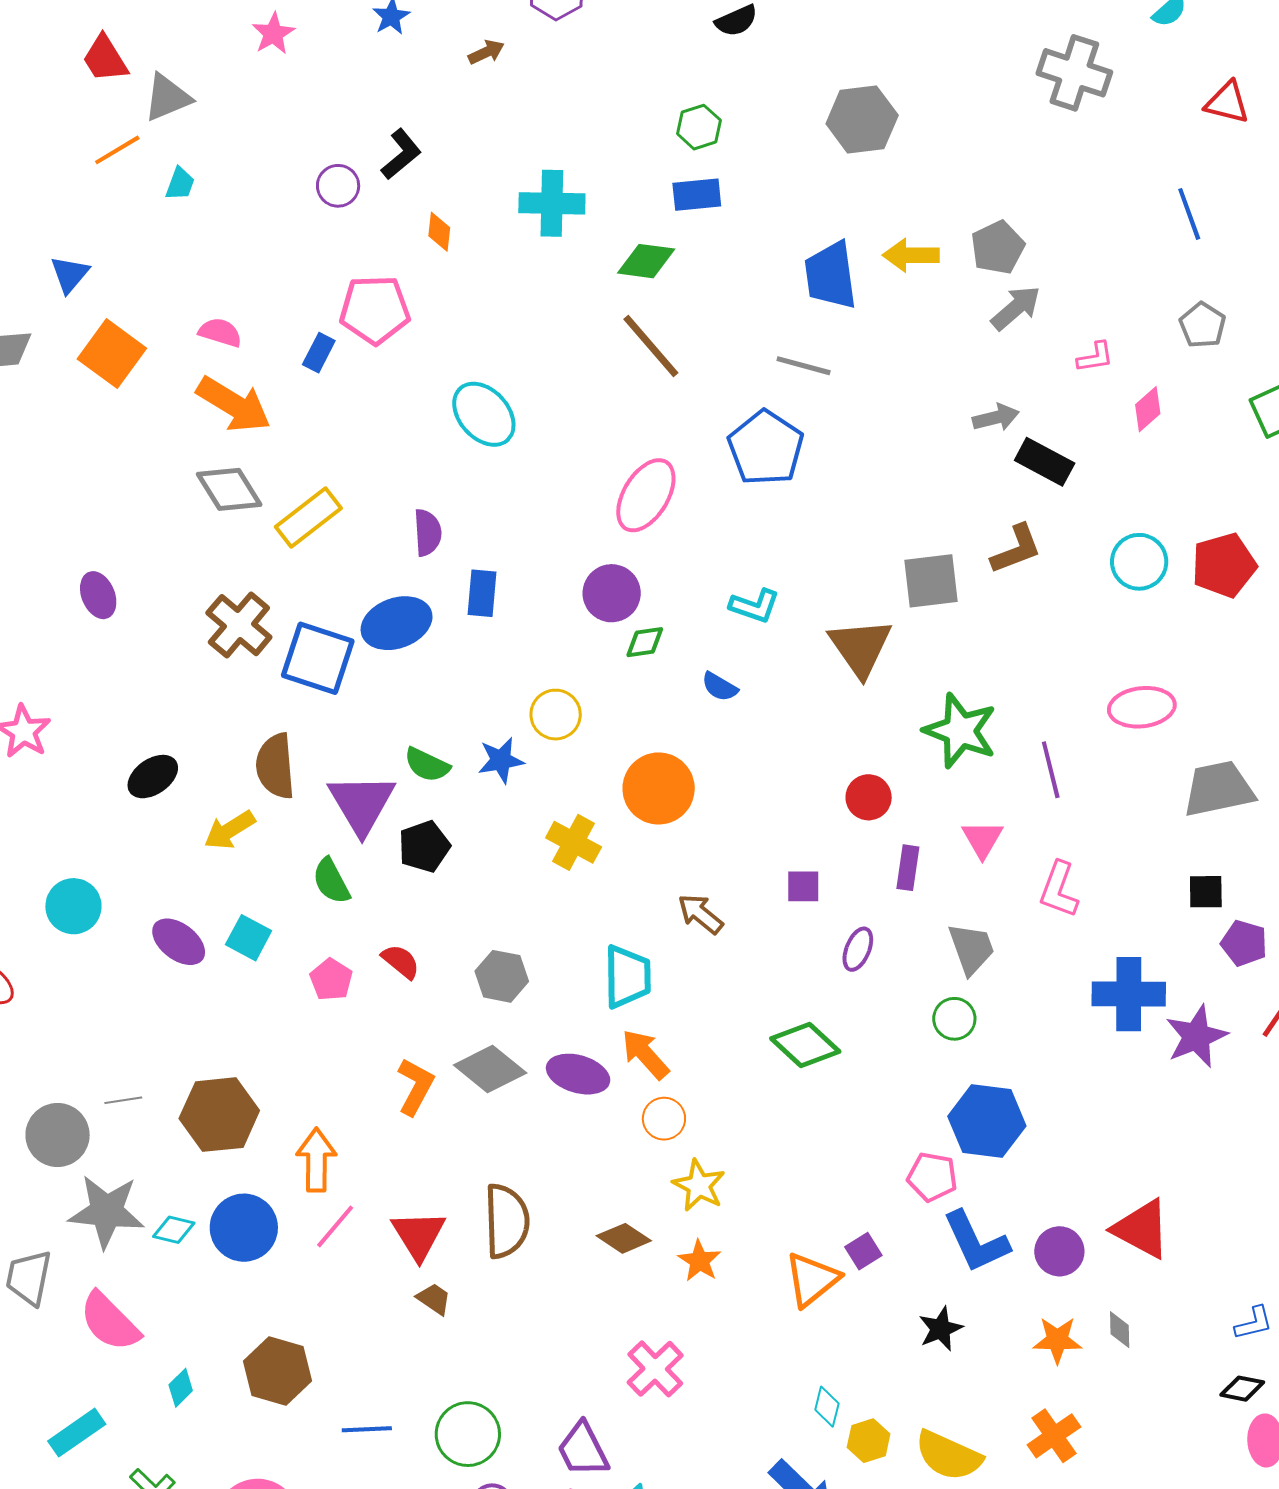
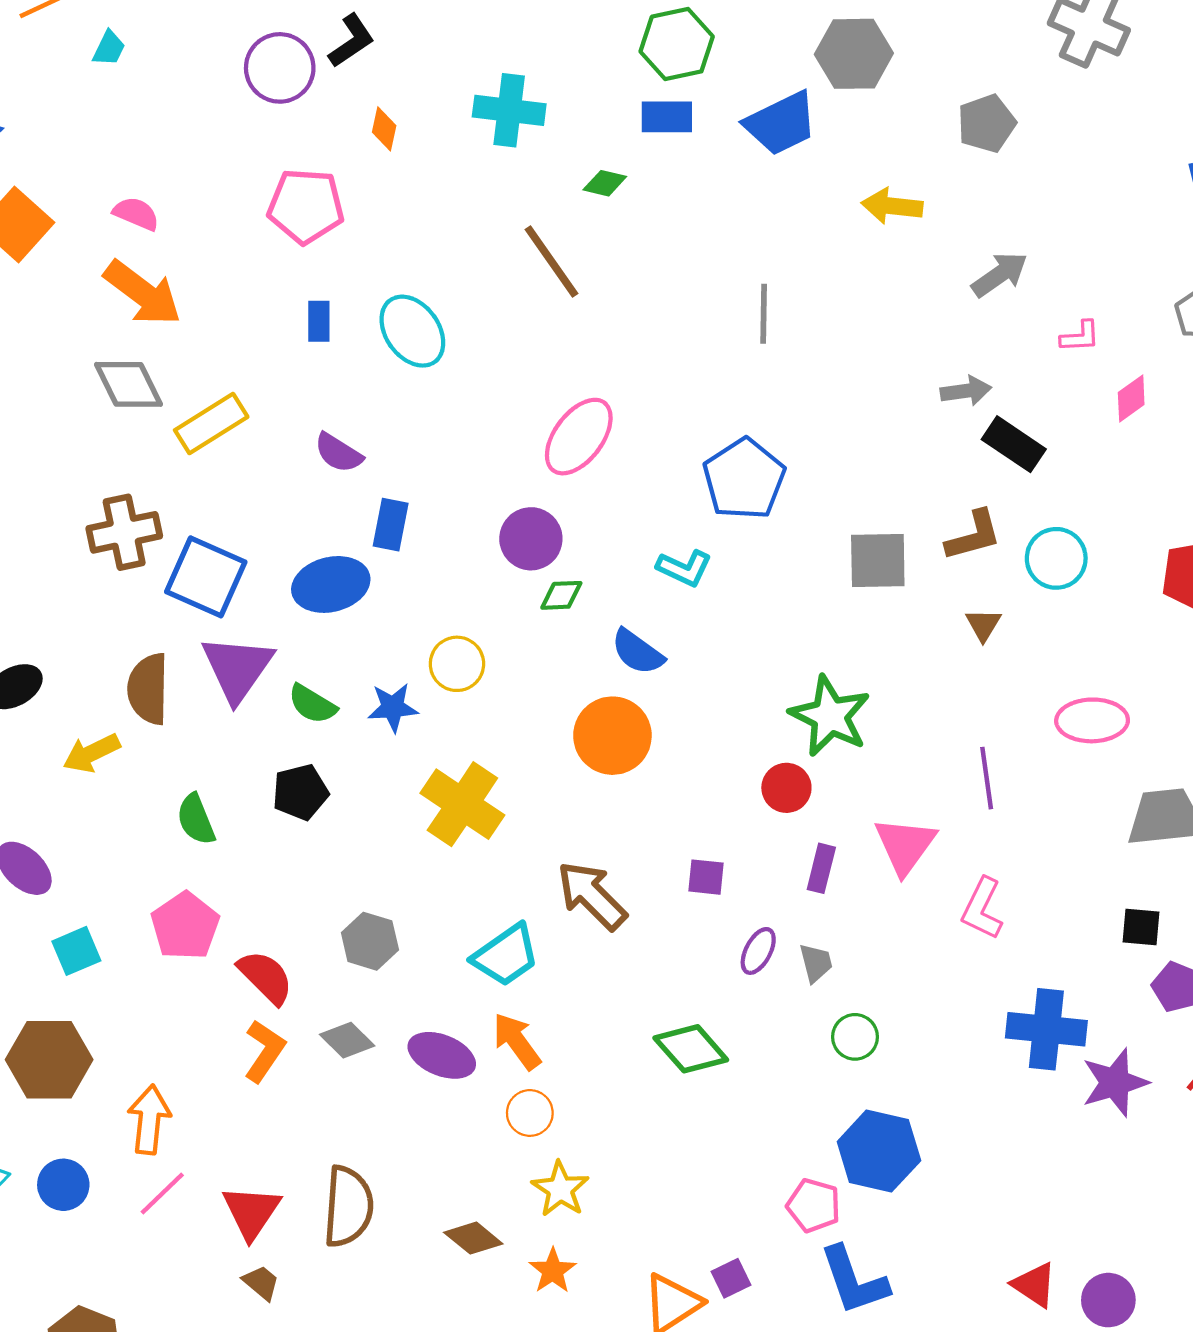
green hexagon: (699, 127) -> (677, 44), size x1.5
purple circle: (338, 186) -> (280, 68), size x1.5
gray pentagon: (998, 247) -> (987, 123), moved
green diamond: (646, 261) -> (605, 183), size x0.7
blue trapezoid: (831, 275) -> (781, 123), moved, turned -114
brown line: (651, 346) -> (552, 261), moved
blue rectangle: (319, 353) -> (319, 321), moved, turned -33
gray line: (804, 366) -> (764, 314), turned 70
blue pentagon: (766, 448) -> (744, 479), moved
purple semicircle: (428, 533) -> (338, 453), turned 120
cyan circle: (1139, 562) -> (1056, 558), moved
blue ellipse: (397, 623) -> (331, 584), moved
brown cross: (239, 625) -> (124, 532), turned 32
brown triangle: (860, 647) -> (983, 625), moved, size x0.5
blue semicircle: (720, 687) -> (637, 652), size x1.4
green star: (960, 731) -> (830, 716), moved
orange circle: (659, 788) -> (612, 736), moved
purple triangle: (362, 804) -> (237, 668), moved
pink triangle: (982, 839) -> (905, 845), size x1.4
yellow cross: (574, 842) -> (462, 804), size x1.4
brown arrow: (700, 914) -> (592, 895), size x1.5
cyan square: (249, 938) -> (76, 951), moved, turned 33
gray trapezoid: (971, 949) -> (816, 963), moved, size x0.7
red semicircle: (401, 961) -> (266, 977), moved, size x1.4
cyan trapezoid: (627, 977) -> (506, 955), turned 50
pink pentagon: (331, 980) -> (185, 926), size x1.5
gray diamond: (490, 1069) -> (347, 1040), size x0.7
blue circle: (244, 1228) -> (63, 1185), size x0.7
red triangle: (1142, 1229) -> (1034, 1285), size x0.7
purple circle: (1059, 1251) -> (1108, 1300), moved

